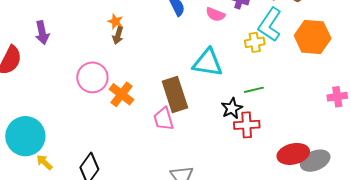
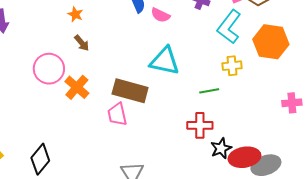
pink semicircle: (215, 14) -> (160, 15), moved
brown arrow: (118, 35) -> (82, 43), moved, turned -60
yellow cross: (255, 42) -> (232, 66), moved
brown rectangle: (175, 95) -> (130, 91), turned -60
black star: (232, 108) -> (221, 148), moved

